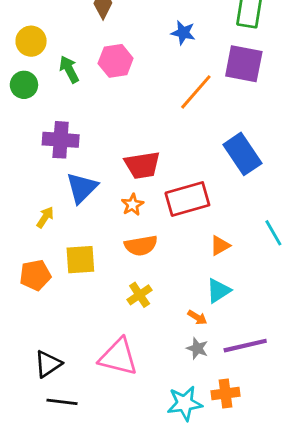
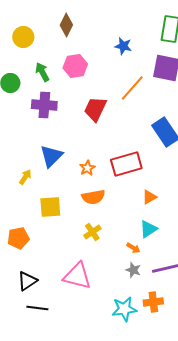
yellow circle: (31, 41) -> (23, 37), moved
purple cross: (61, 140) -> (44, 105), moved
red trapezoid: (142, 165) -> (95, 109), moved, turned 124
orange pentagon: (35, 275) -> (18, 238), moved

